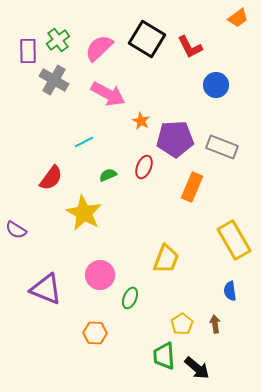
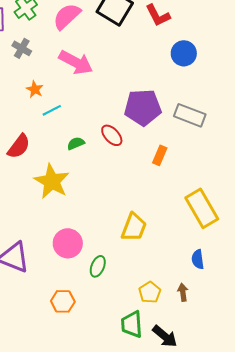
gray cross: (54, 80) -> (22, 48), size x0.7
orange star: (141, 121) -> (35, 89), moved
red ellipse: (144, 167) -> (112, 135), turned -65
orange rectangle: (192, 187) -> (160, 155), size x0.7

